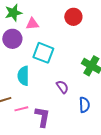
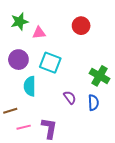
purple circle: (12, 39) -> (18, 60), moved
blue semicircle: (84, 105) -> (93, 103), moved
pink line: (21, 109) -> (24, 127), moved

